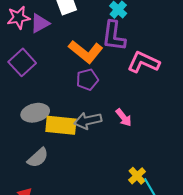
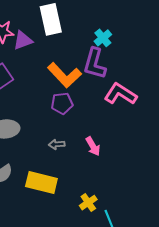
gray arrow: (88, 121) -> (57, 144), size x0.6
yellow rectangle: (61, 125) -> (41, 183), moved
yellow cross: (137, 176) -> (88, 203), moved

